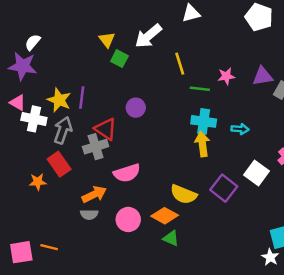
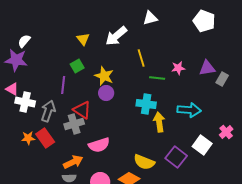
green square: (119, 59) -> (77, 66), moved, turned 32
yellow star: (59, 100) -> (104, 76), moved
cyan cross: (204, 121) -> (146, 104), moved
cyan arrow: (240, 129) -> (189, 110), size x1.6
orange star: (38, 182) -> (28, 138), moved

